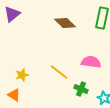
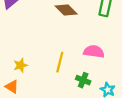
yellow line: (59, 72) -> (60, 62), turned 66

